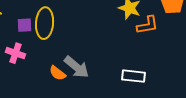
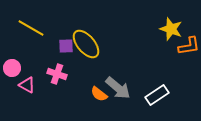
yellow ellipse: (45, 23) -> (86, 44), turned -44
white rectangle: (134, 76) -> (157, 95), moved, turned -40

